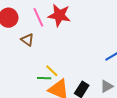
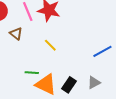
yellow line: (52, 71) -> (50, 45), moved

